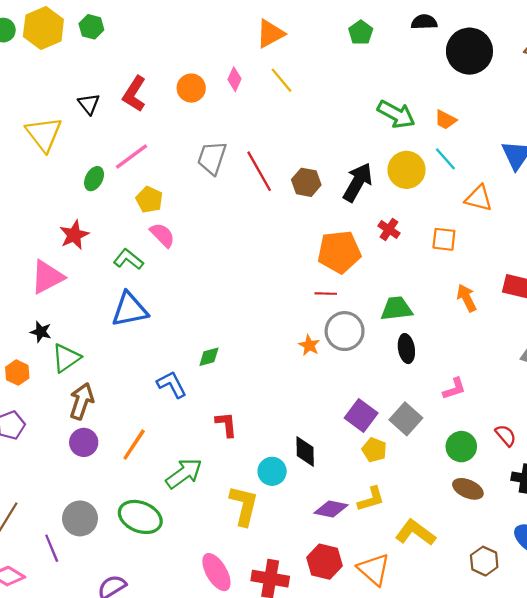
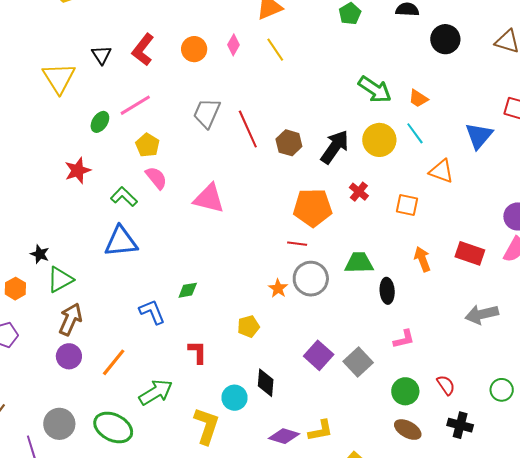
black circle: (469, 51) -> (445, 39), size x0.7
pink triangle: (47, 277) -> (209, 198), moved, turned 36
black ellipse: (406, 349) -> (387, 291), moved
yellow pentagon: (374, 450) -> (248, 326), moved, turned 30

